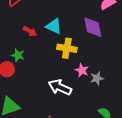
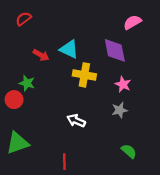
pink star: (82, 70) -> (123, 84), moved
white arrow: (60, 87) -> (76, 121), size x0.7

